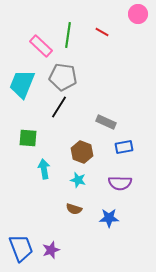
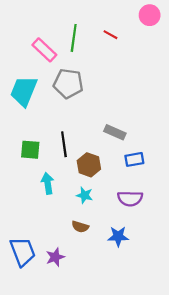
black line: (59, 107) -> (64, 144), moved, turned -40
blue trapezoid: (21, 248) -> (23, 252), moved
purple star: (51, 250) -> (55, 257), moved

